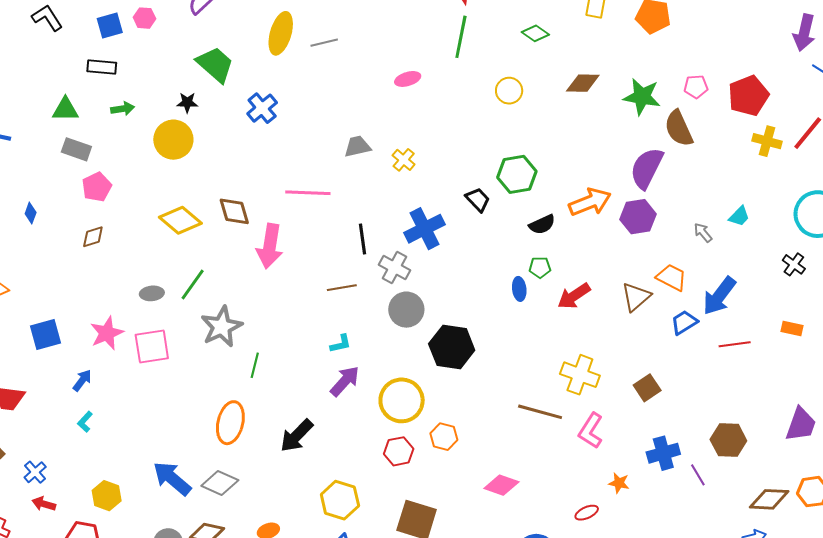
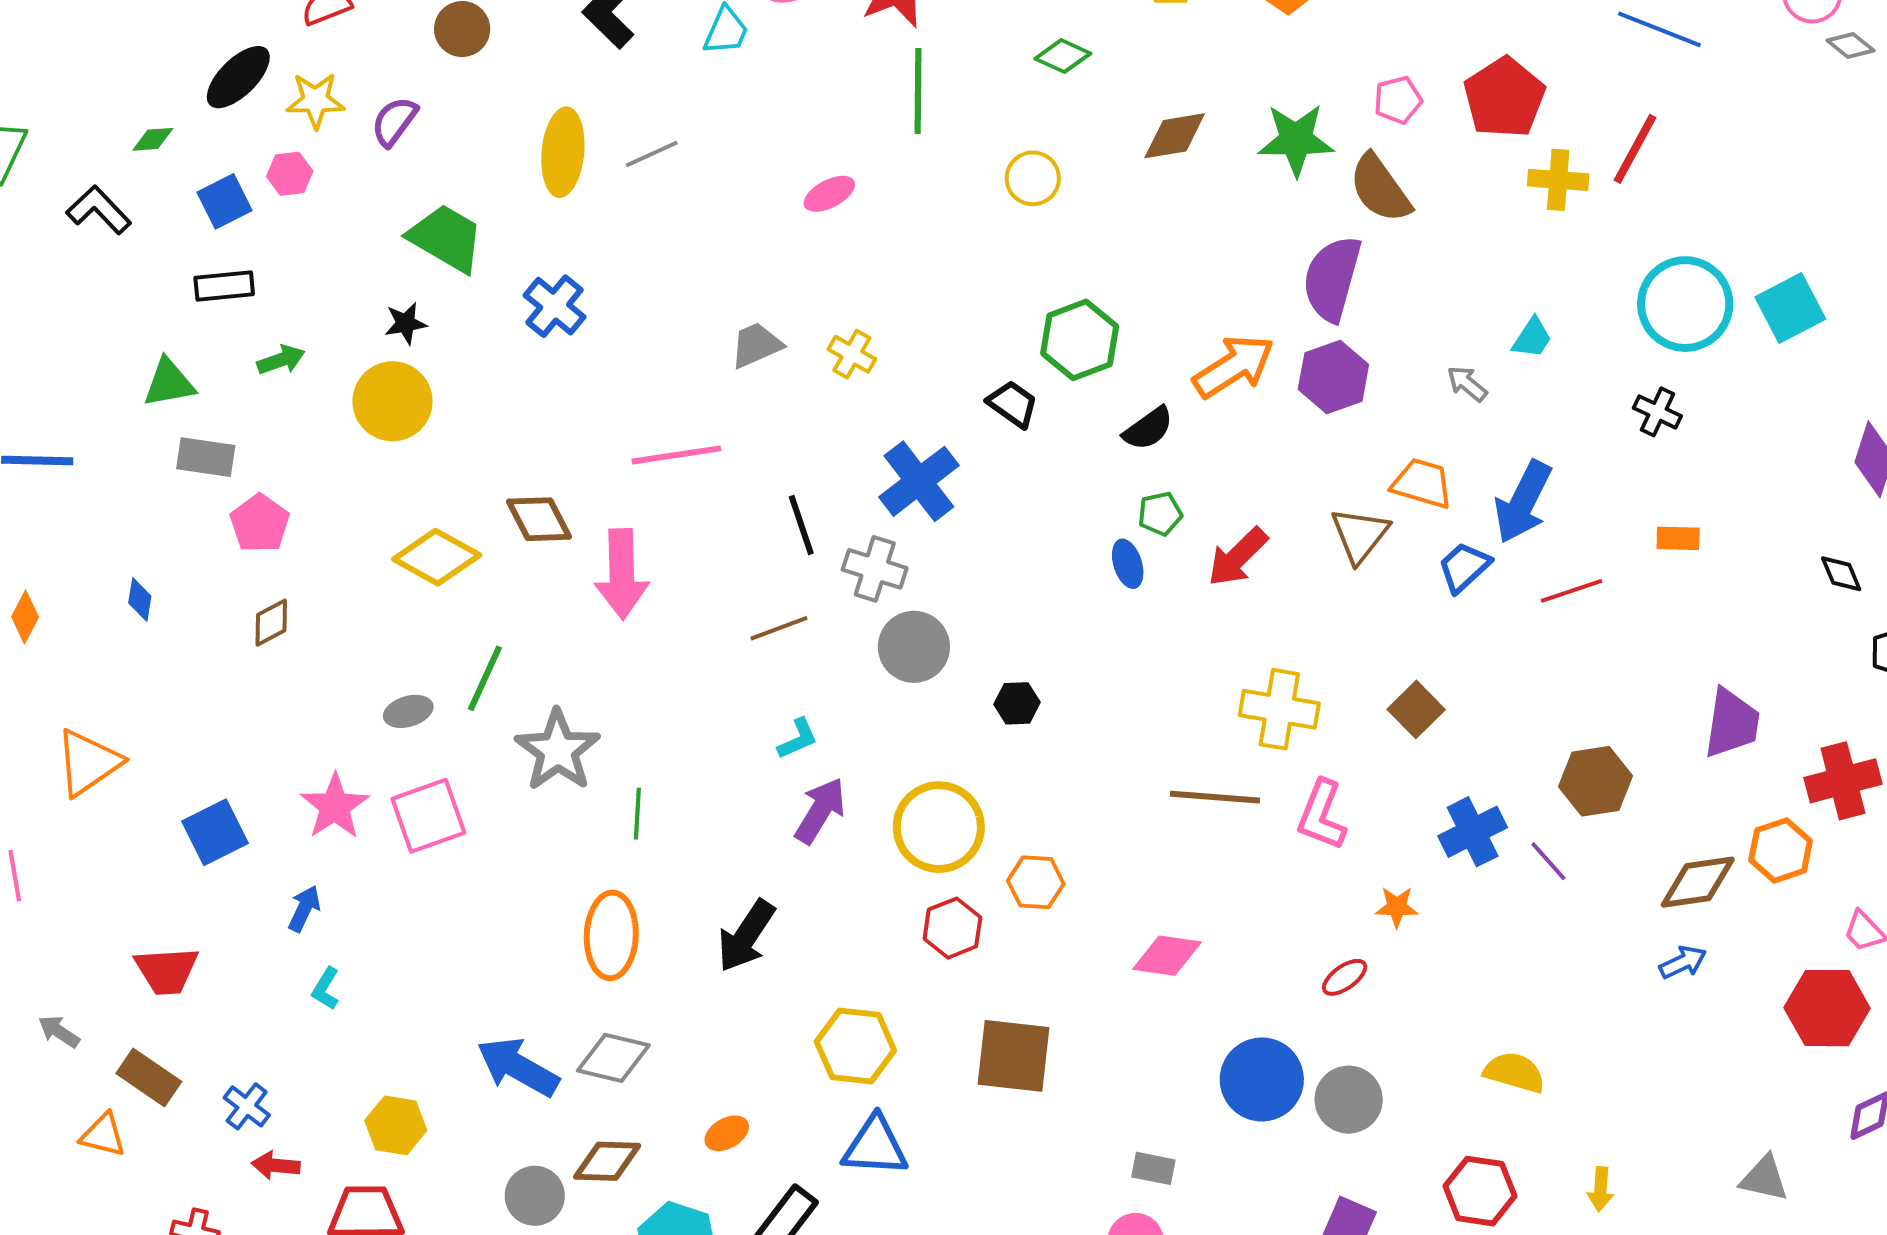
black hexagon: (452, 347) -> (1017, 703), size x0.5

